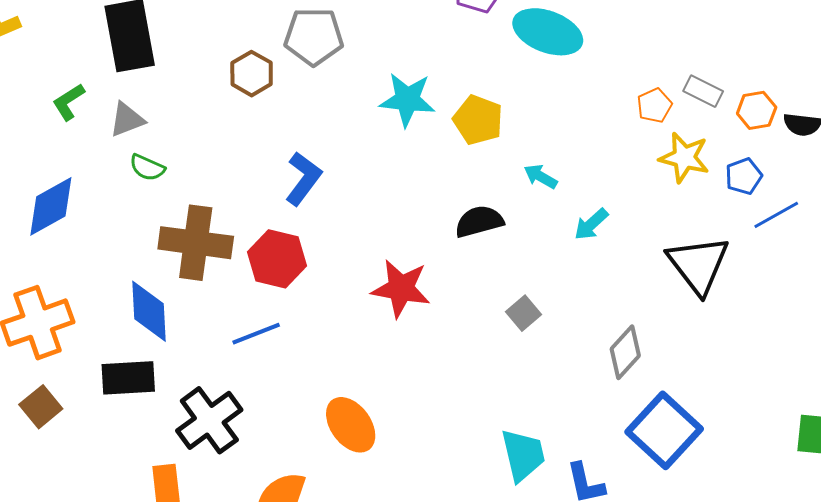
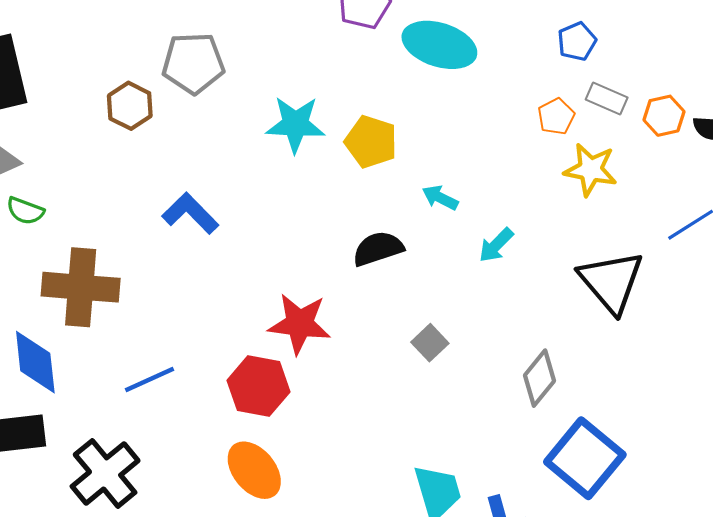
blue pentagon: (744, 176) -> (577, 41), moved
blue L-shape: (303, 179) -> (190, 213), turned -78
red hexagon: (277, 259) -> (259, 386), moved

